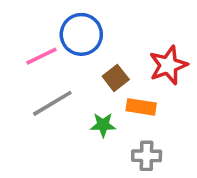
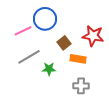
red star: (168, 65) -> (93, 36), turned 30
green star: (103, 125) -> (49, 69), moved

